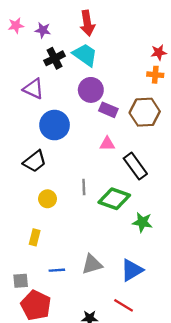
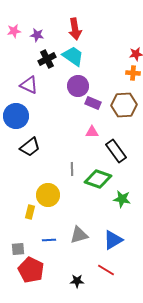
blue circle: (55, 125) -> (16, 116), moved
yellow circle: (48, 199) -> (48, 195), moved, size x1.5

